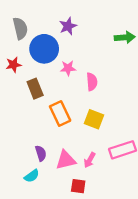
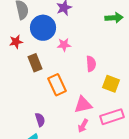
pink semicircle: (92, 82) -> (91, 64), moved
yellow square: (94, 119) -> (111, 84), moved
pink triangle: (66, 160) -> (83, 105), moved

